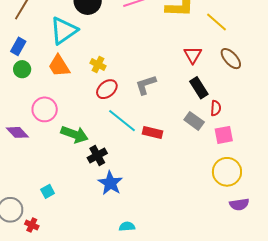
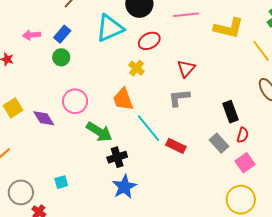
red triangle: (193, 55) -> (186, 69), moved
orange trapezoid: (59, 66) -> (123, 99), moved
red ellipse: (107, 89) -> (149, 41), moved
pink square: (224, 135) -> (245, 163), turned -36

